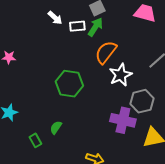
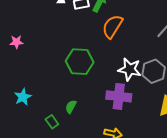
white star: (121, 75) -> (130, 69), moved, turned -30
purple cross: (123, 120) -> (119, 96), moved

